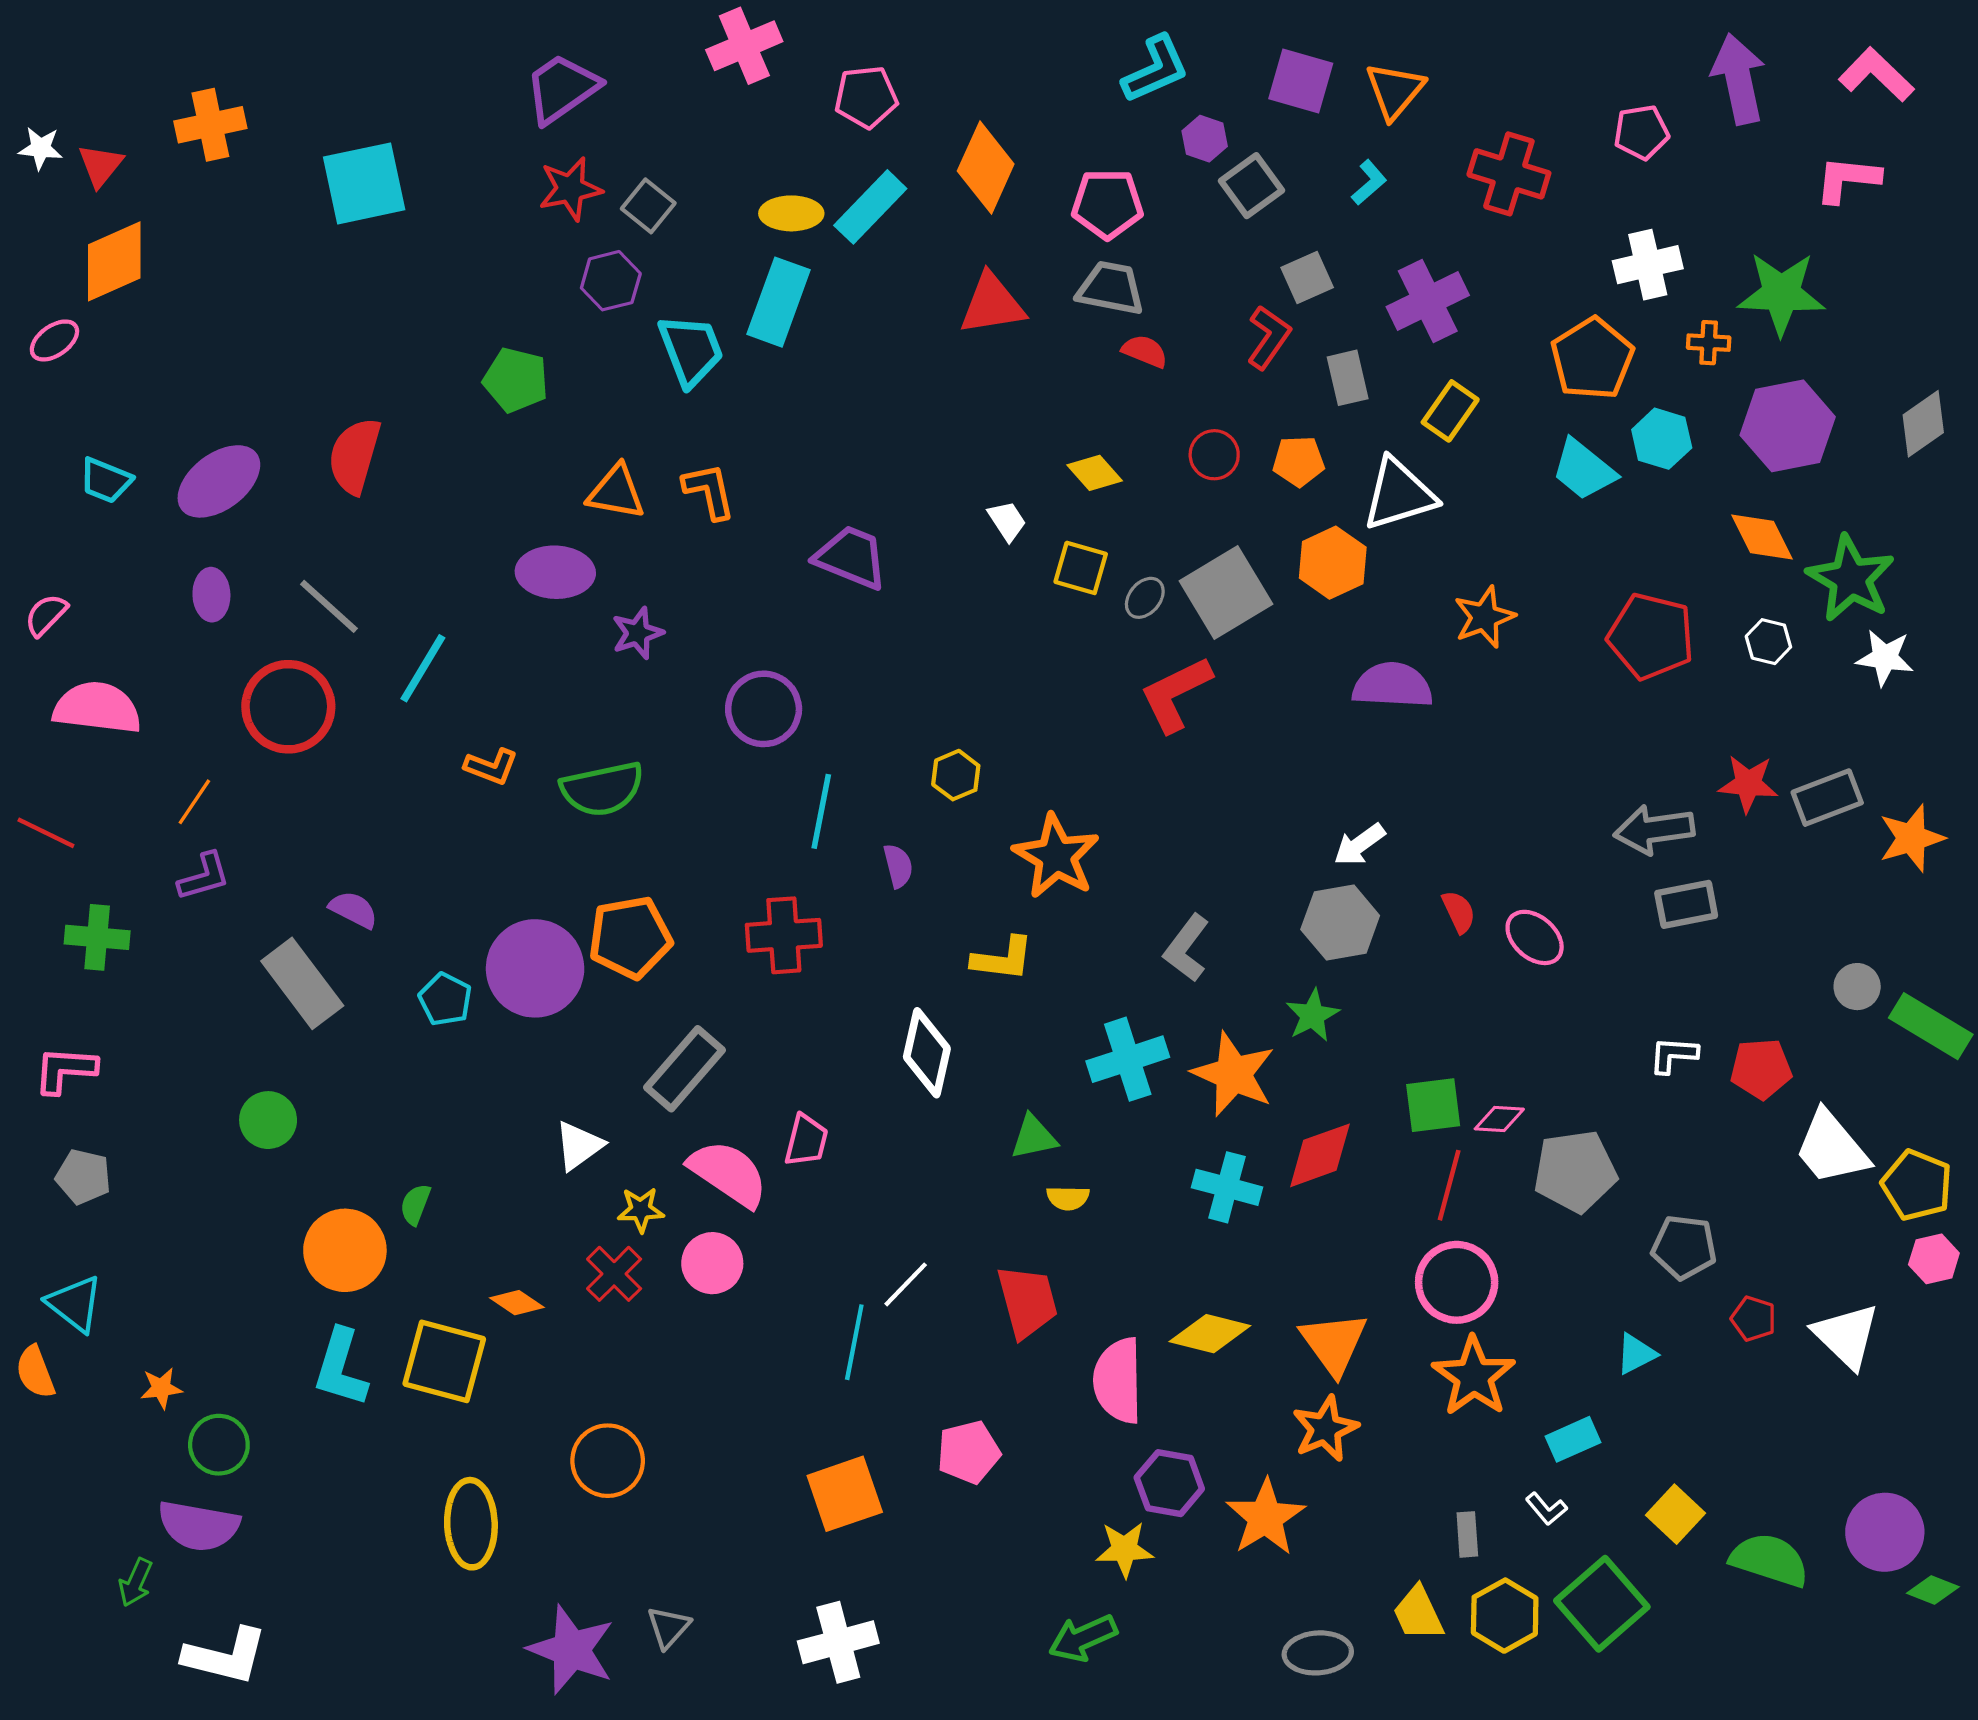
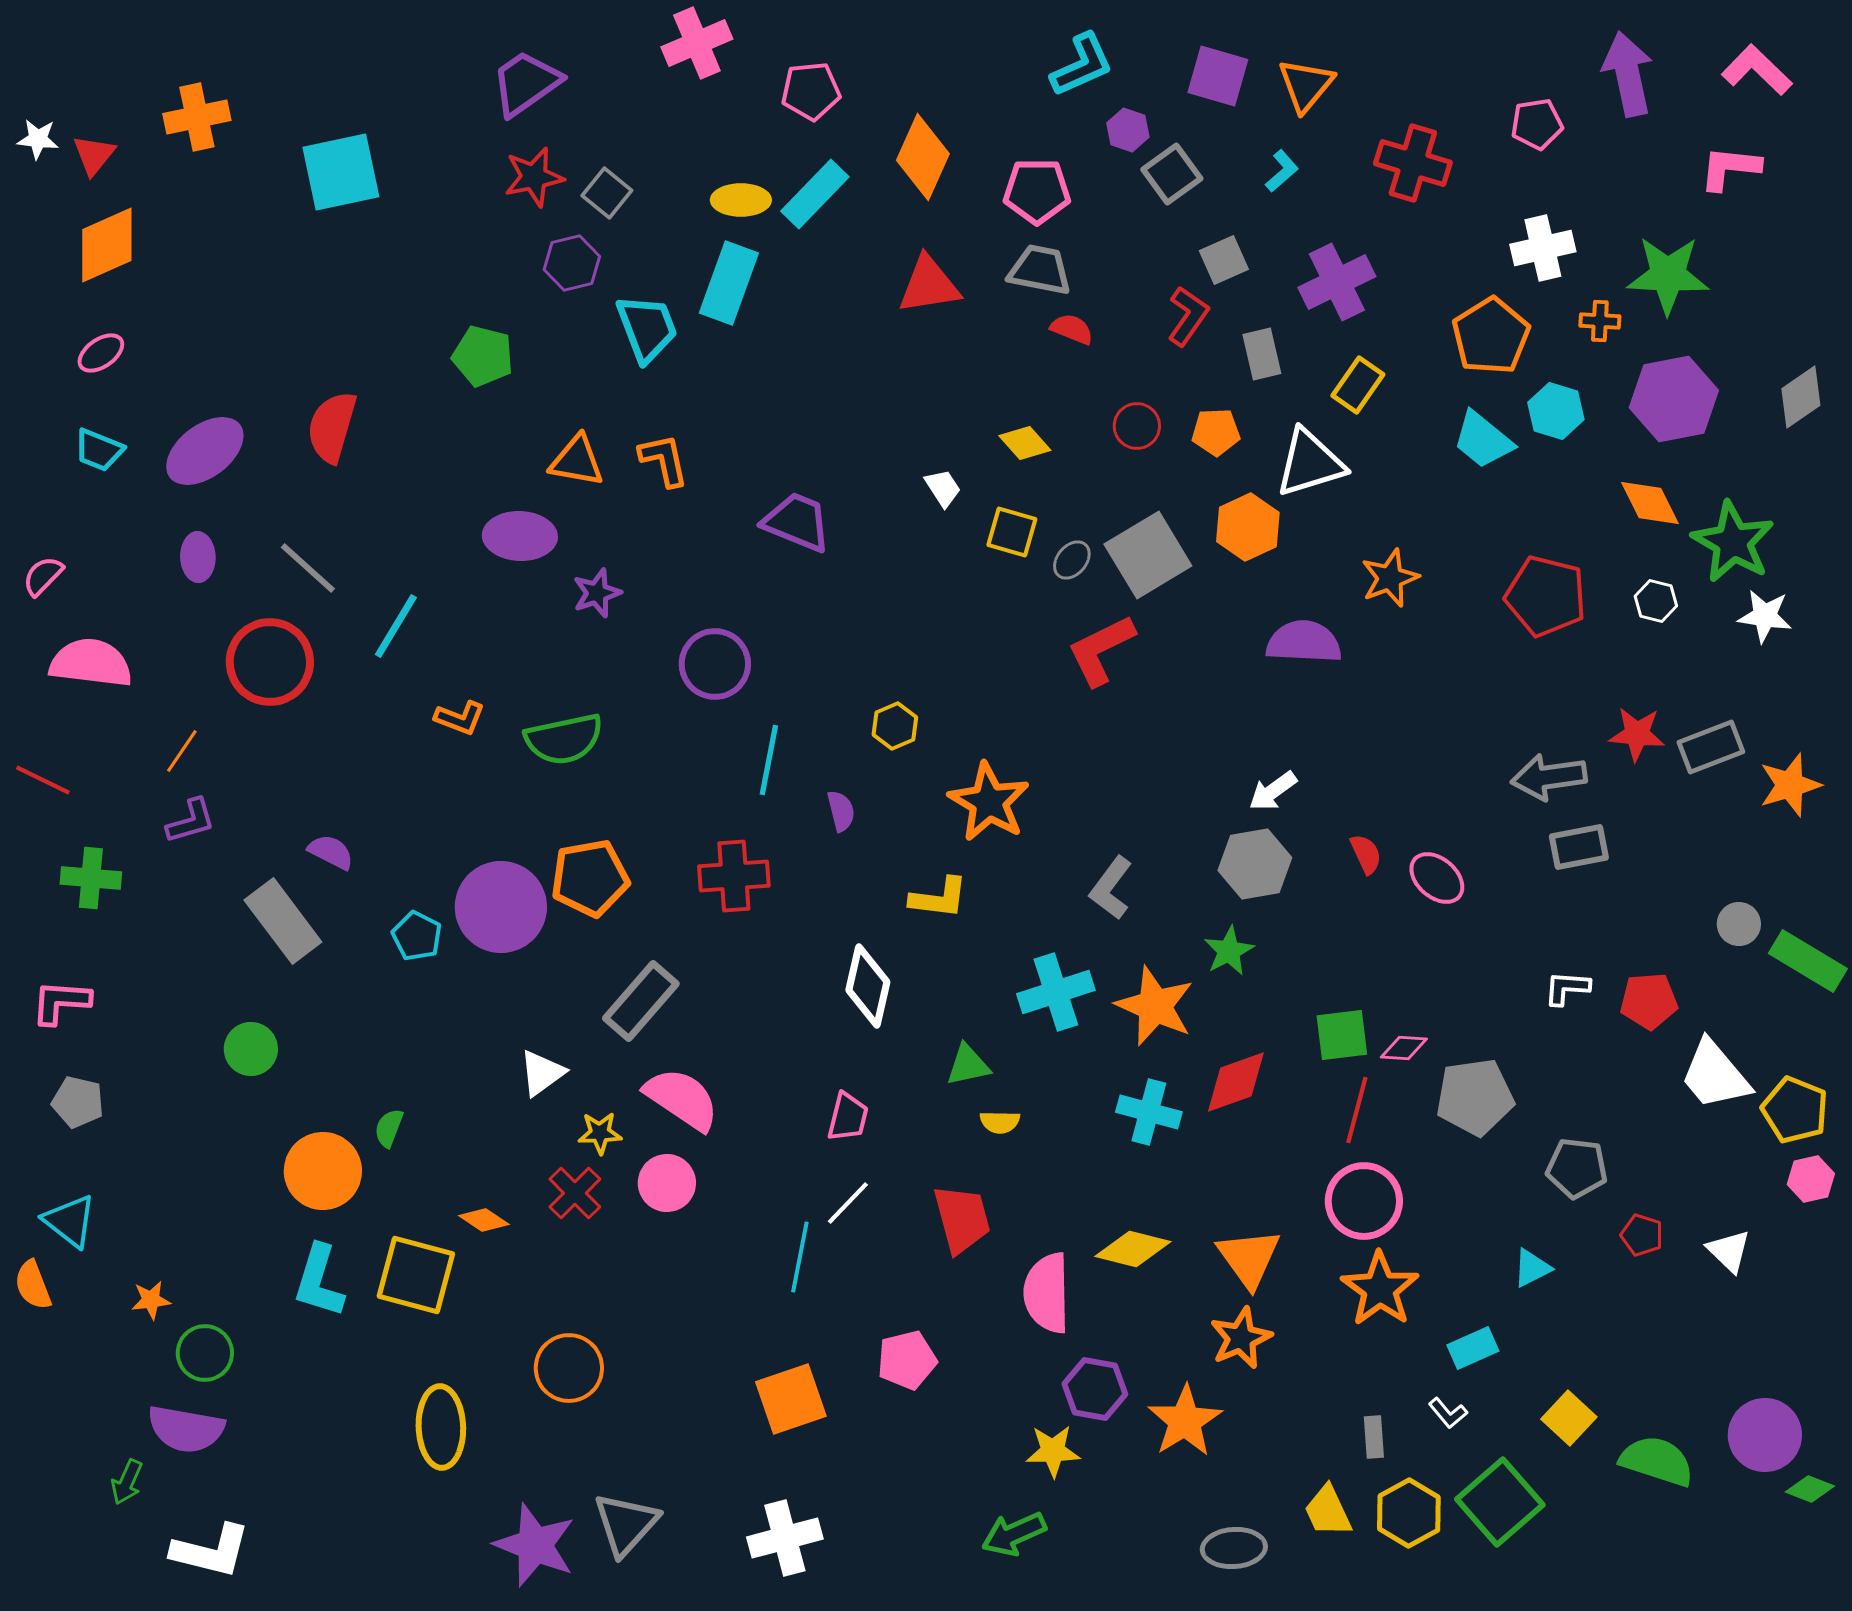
pink ellipse: (54, 340) -> (101, 353), moved
pink trapezoid: (806, 1140) -> (848, 1117), moved
white triangle: (1846, 1336) -> (1729, 1251), size x0.7
gray triangle: (669, 1627) -> (626, 1524), size x1.6

